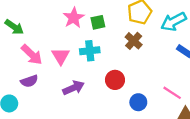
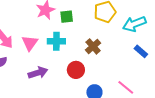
brown cross: (134, 41) -> (93, 46), moved

